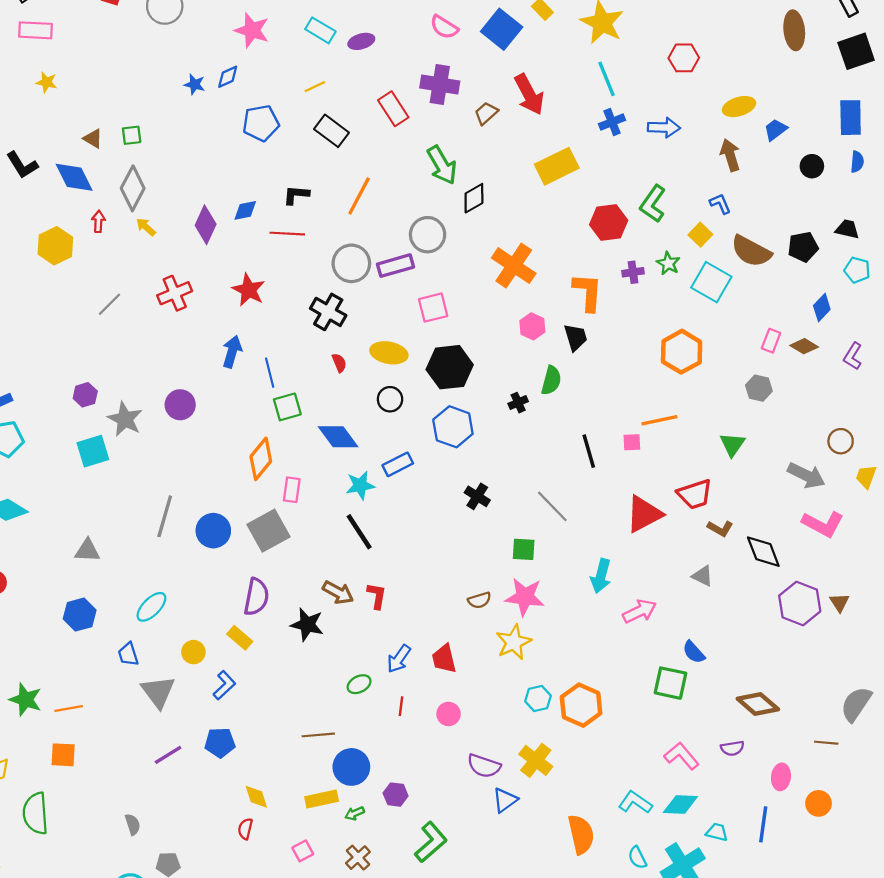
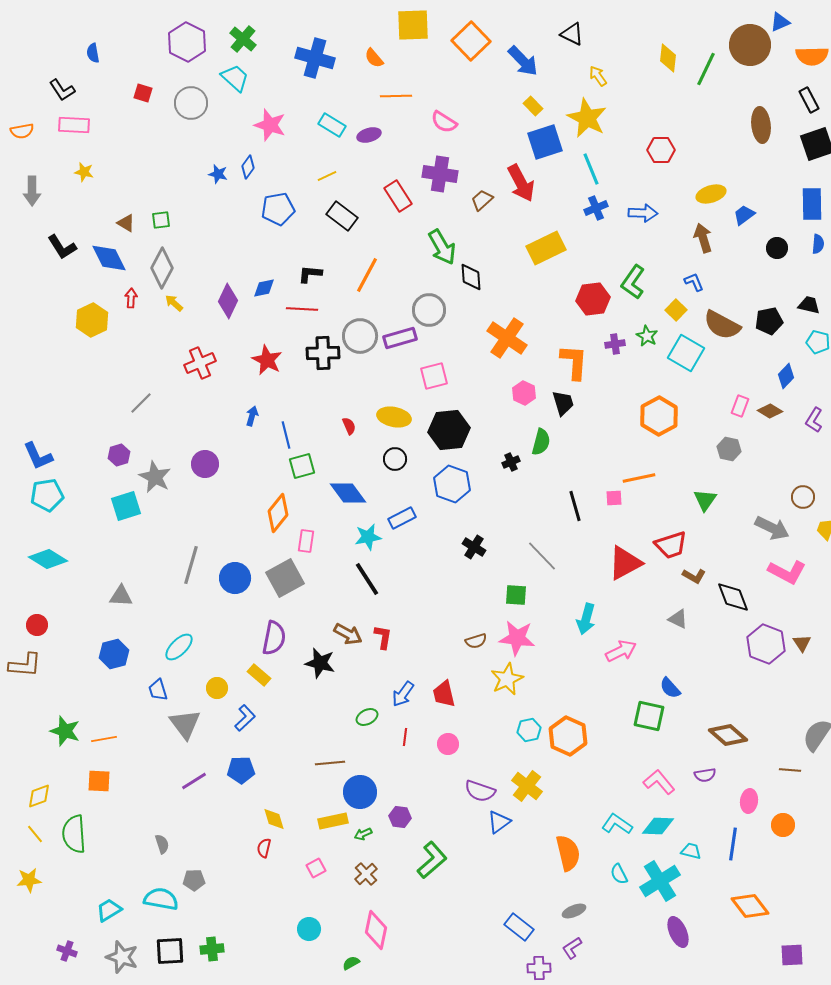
blue square: (502, 29) -> (545, 142), moved, turned 33
blue diamond: (228, 77) -> (248, 167), turned -30
black diamond: (474, 198) -> (471, 277), turned -64
gray line: (109, 304) -> (141, 403), moved
black cross: (328, 312) -> (323, 353), moved, turned -32
blue arrow: (232, 352) -> (252, 416), size x0.7

